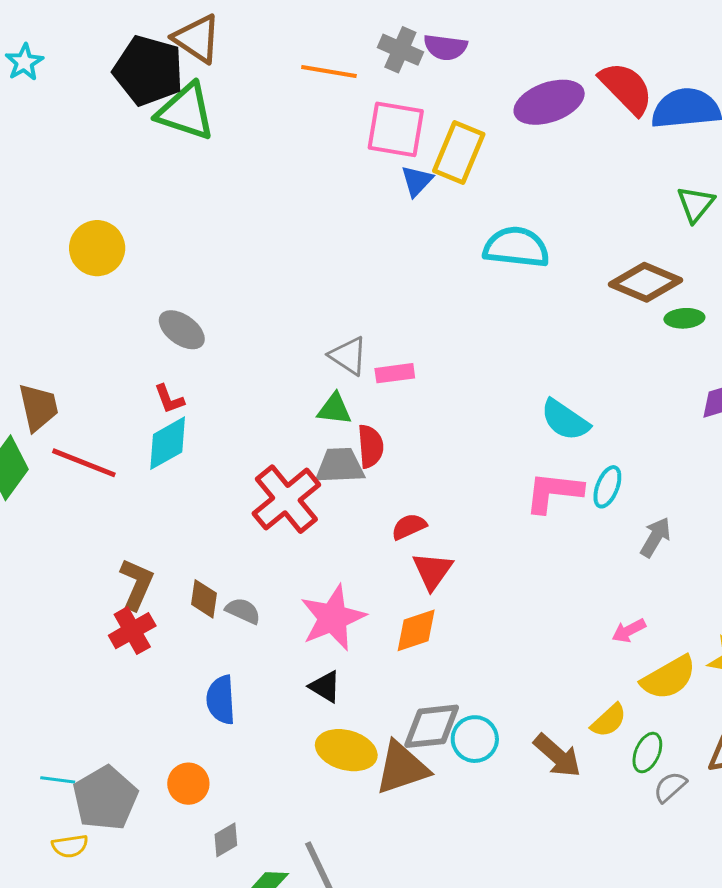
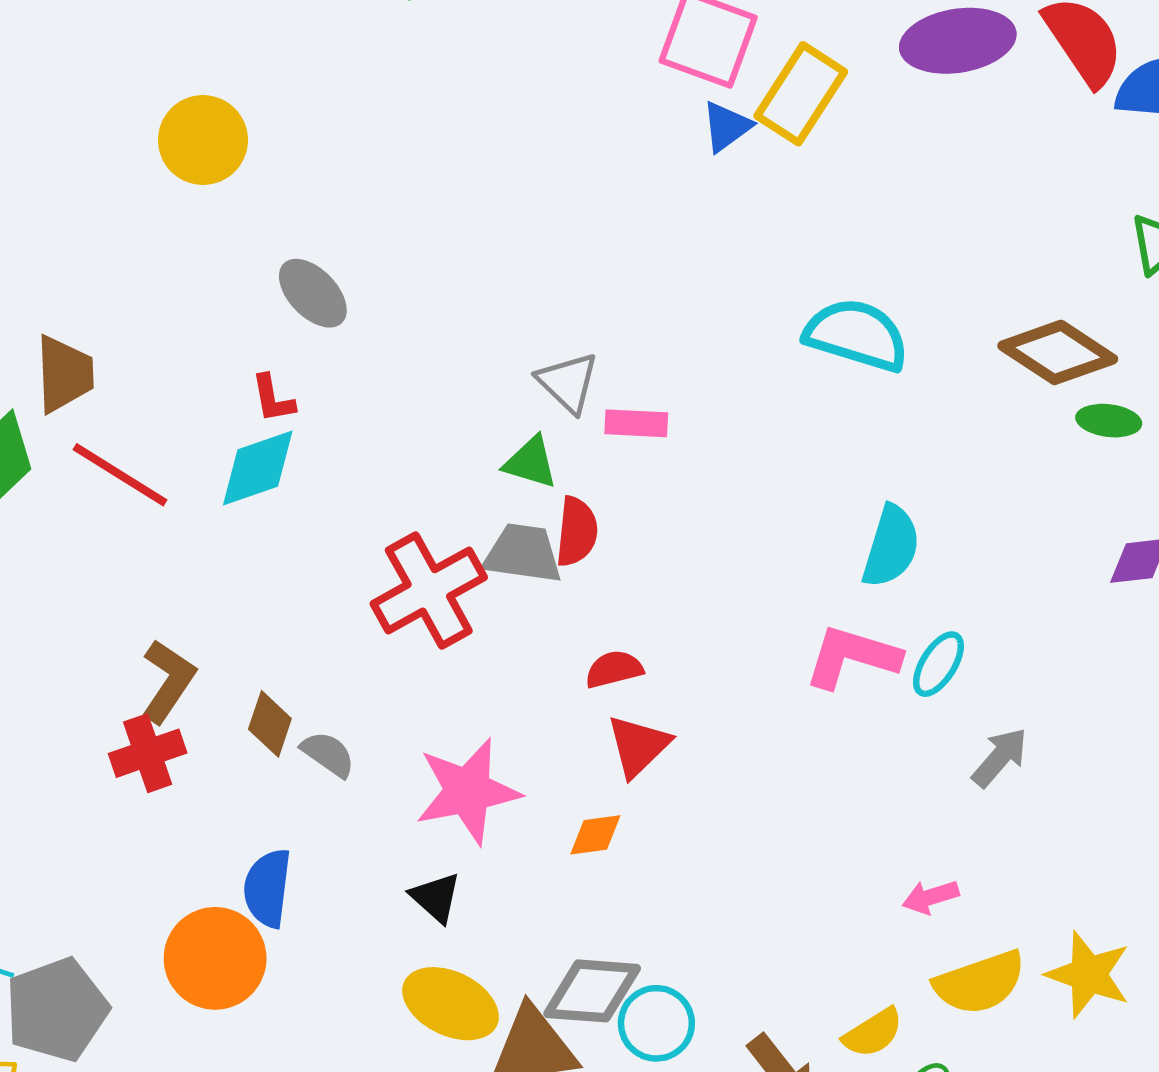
cyan semicircle: (516, 247) -> (856, 335), moved
cyan semicircle: (565, 420) -> (891, 546), turned -118
orange diamond: (416, 630) -> (595, 835), size x0.7
orange circle: (188, 784) -> (215, 958), moved, size x1.5

